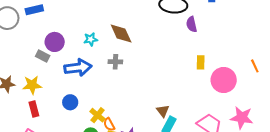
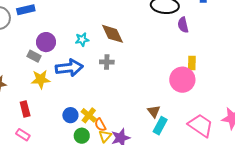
pink circle: (224, 80) -> (182, 80), moved
yellow star: (32, 85) -> (41, 79), moved
blue circle: (70, 102) -> (70, 115), moved

